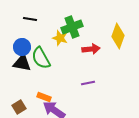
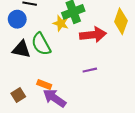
blue circle: (22, 47) -> (17, 19), moved
red arrow: (91, 49) -> (93, 35), size x1.4

